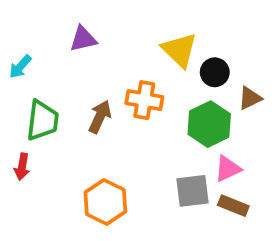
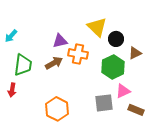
purple triangle: (83, 39) -> (60, 41), moved
brown arrow: (100, 117) -> (54, 63), turned 36
brown rectangle: (233, 206) -> (136, 110), moved

